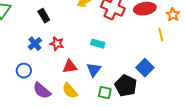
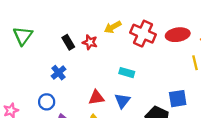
red star: (57, 44) -> (90, 42), moved
blue square: (145, 68) -> (178, 99), turned 36

